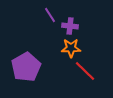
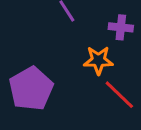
purple cross: (70, 26) -> (121, 27), moved

